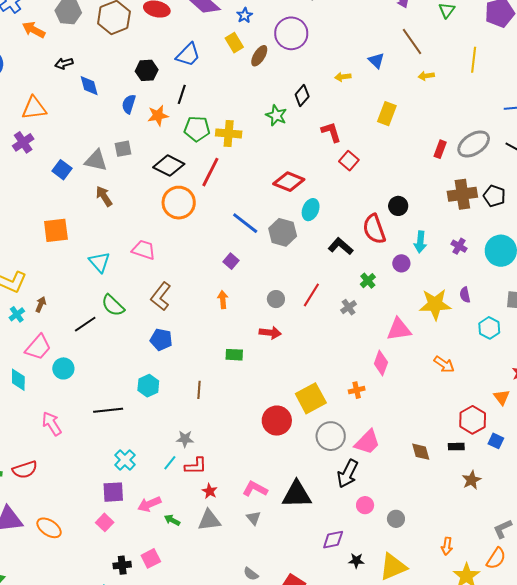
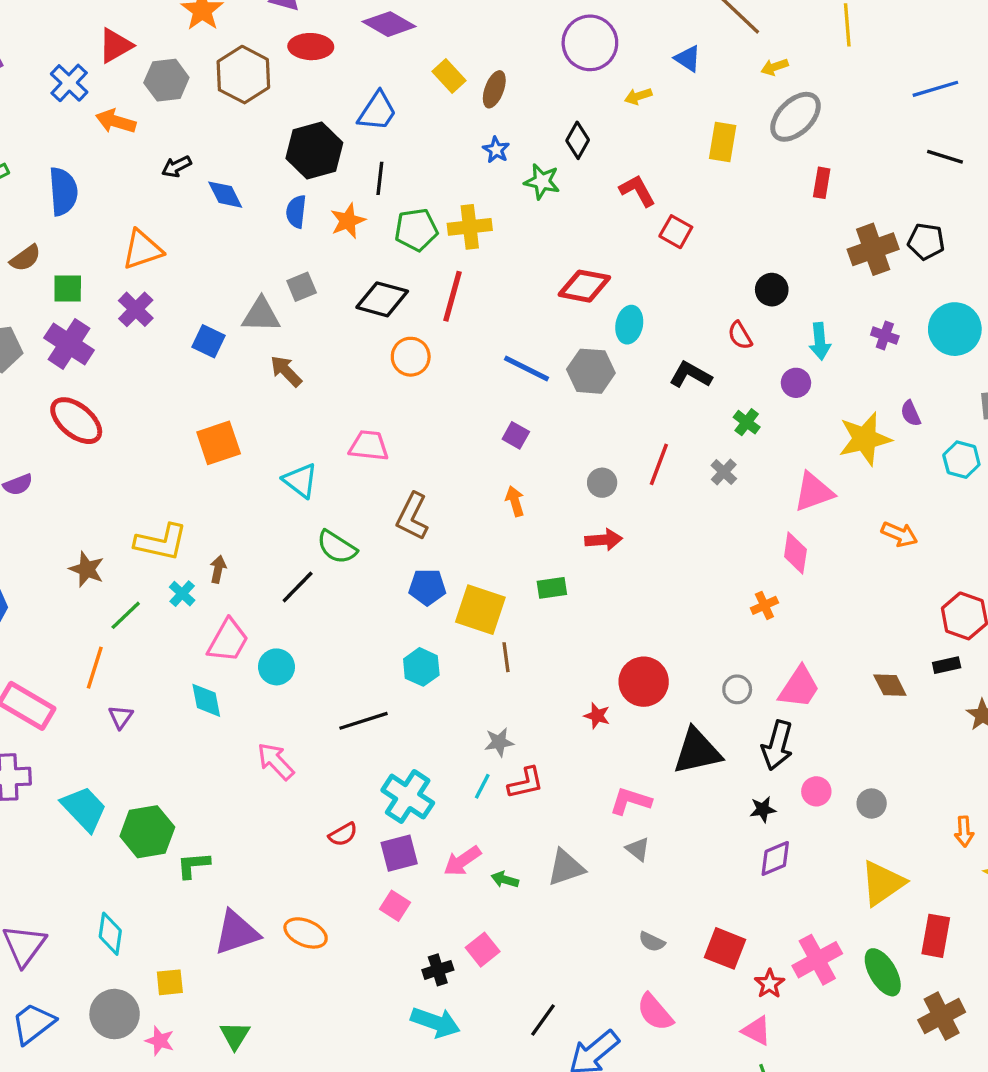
blue star: (245, 15) -> (496, 150), moved
purple circle: (291, 33) -> (590, 43), moved
black hexagon: (147, 70) -> (314, 151), size x1.5
gray ellipse: (474, 144) -> (796, 117), moved
orange circle: (179, 203) -> (411, 357), size x0.7
red semicircle: (374, 229) -> (740, 335), size x0.6
yellow square: (311, 398) -> (480, 610), moved, turned -32
gray circle: (331, 436) -> (737, 689), size x0.6
cyan cross: (125, 460) -> (408, 797), size x1.4
red semicircle: (25, 470) -> (343, 834), moved, size x0.7
red star: (210, 491) -> (597, 716), moved
black triangle: (297, 494) -> (697, 751), moved
black star: (356, 561) -> (763, 809), moved

